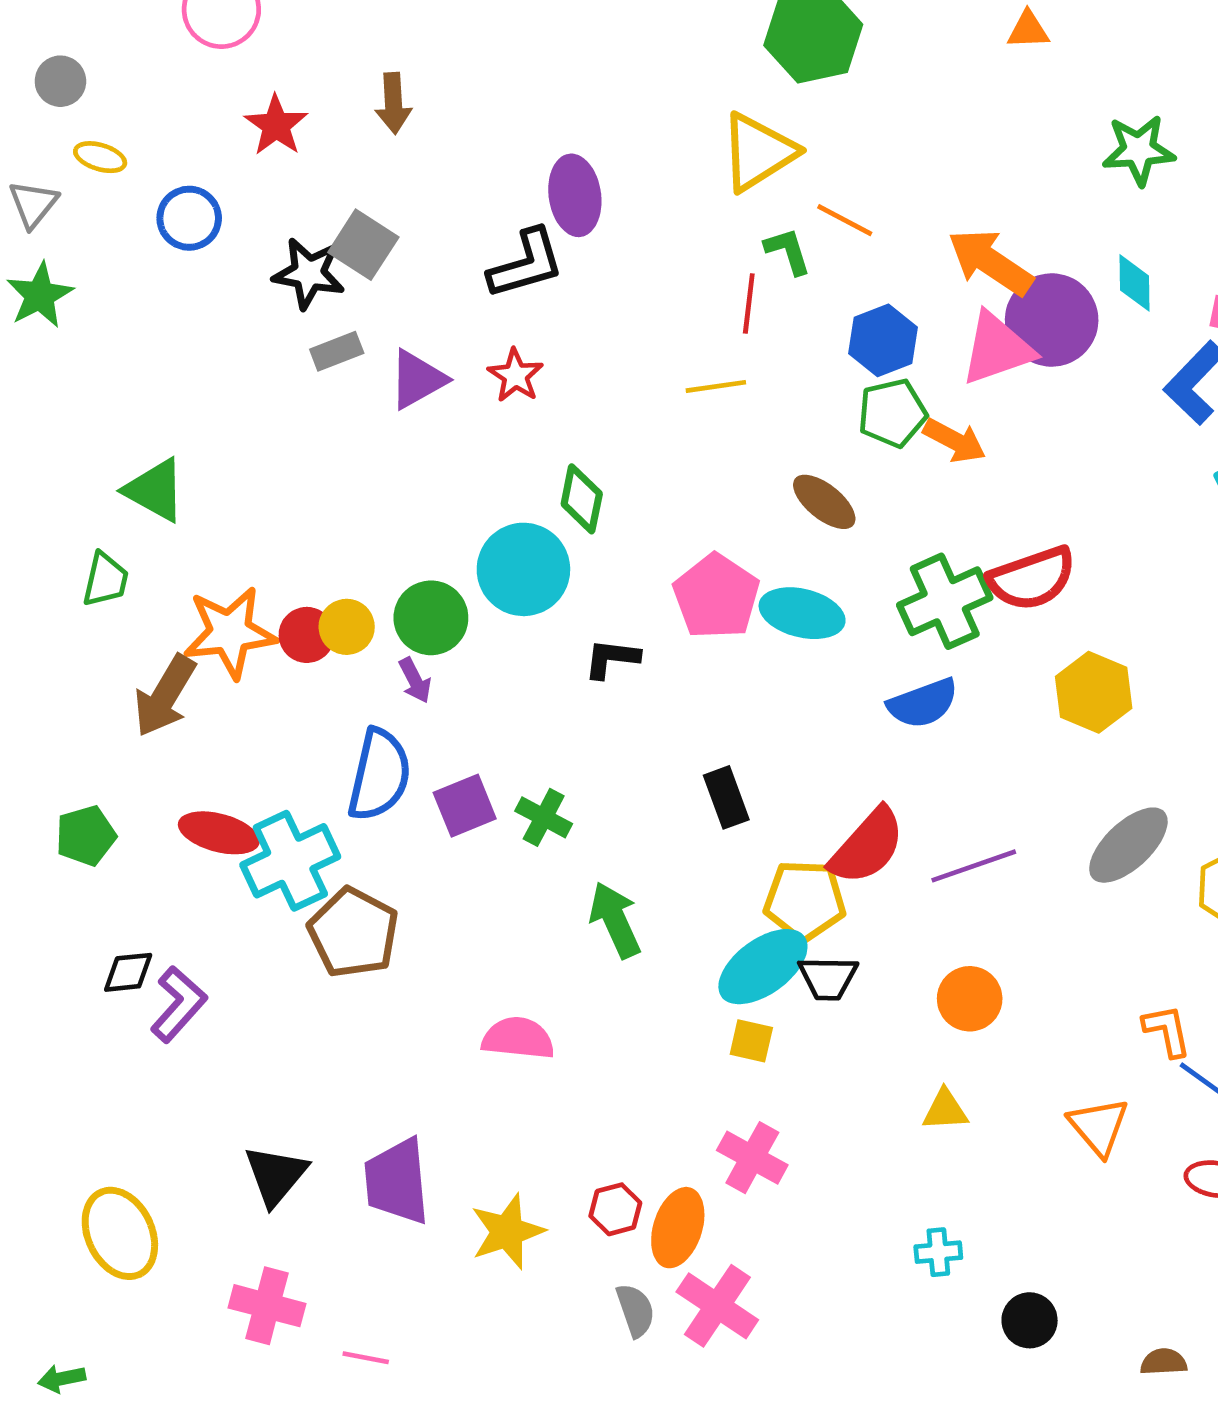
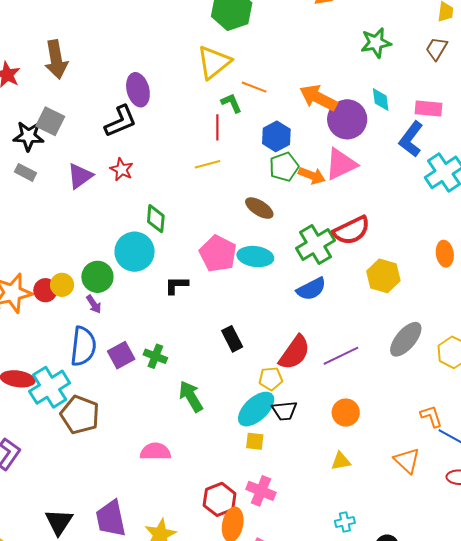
brown arrow: (393, 103) -> (56, 60), size x1.5
pink triangle: (997, 349) -> (341, 164), moved
gray rectangle: (337, 351) -> (25, 172), moved, turned 55
yellow pentagon: (805, 900) -> (271, 379), size x0.7
red hexagon: (615, 1209) -> (220, 499), moved, size x1.5

